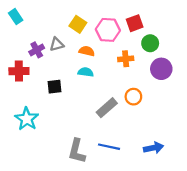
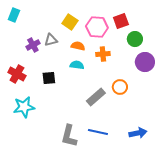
cyan rectangle: (16, 17) -> (14, 15), turned 56
orange cross: (126, 59) -> (103, 54), moved
red cross: (19, 71) -> (17, 74), moved, turned 30
cyan star: (27, 119) -> (24, 107), turned 30

